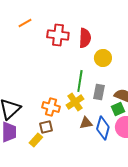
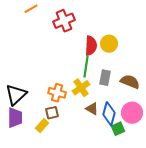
red cross: (58, 35) -> (64, 21), turned -30
red semicircle: (85, 38) -> (91, 46), moved
green square: (118, 109) -> (118, 129), moved
brown triangle: (86, 123) -> (92, 109), turned 40

